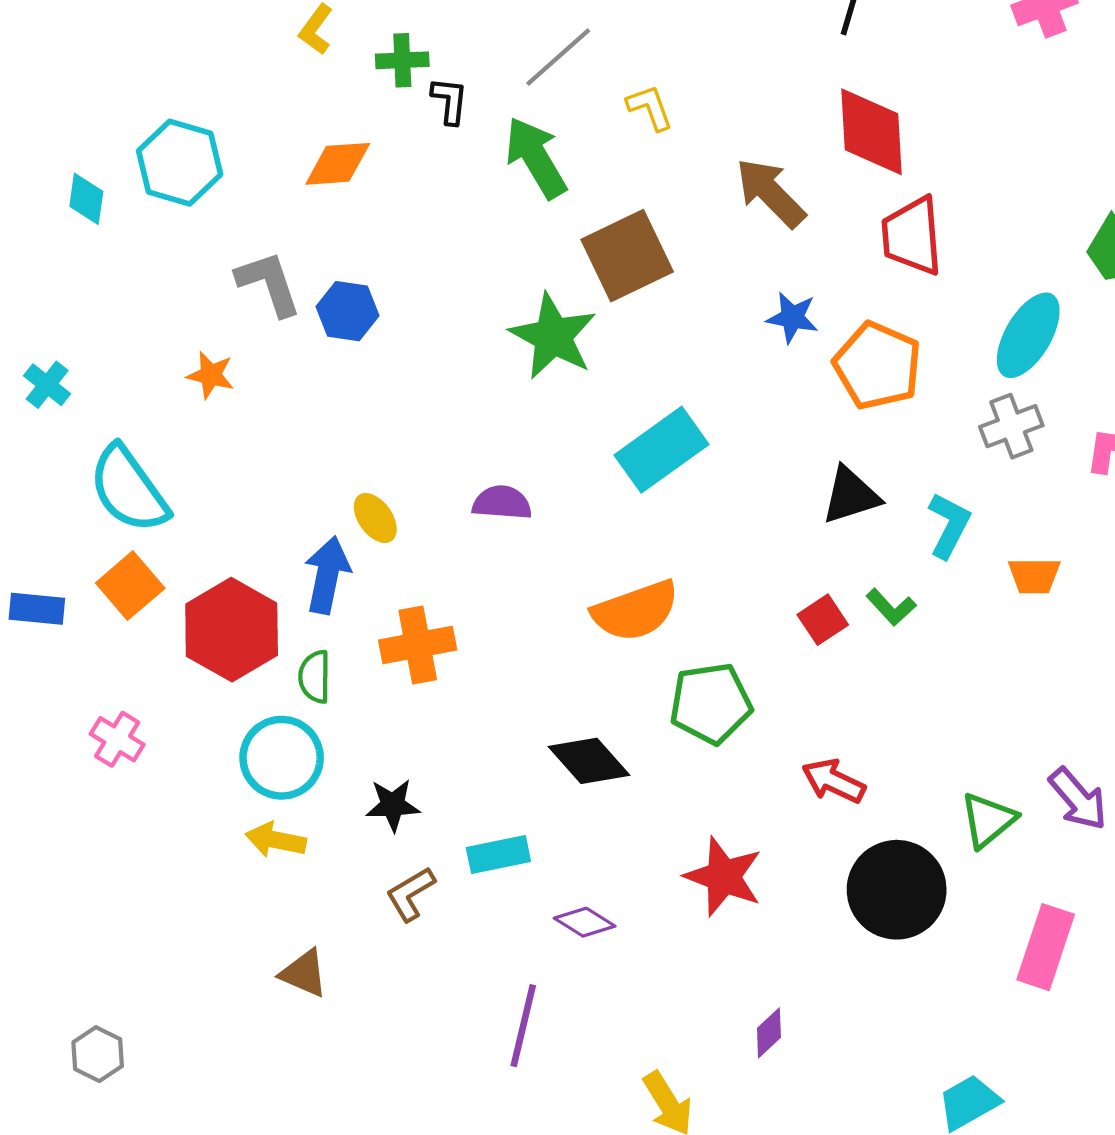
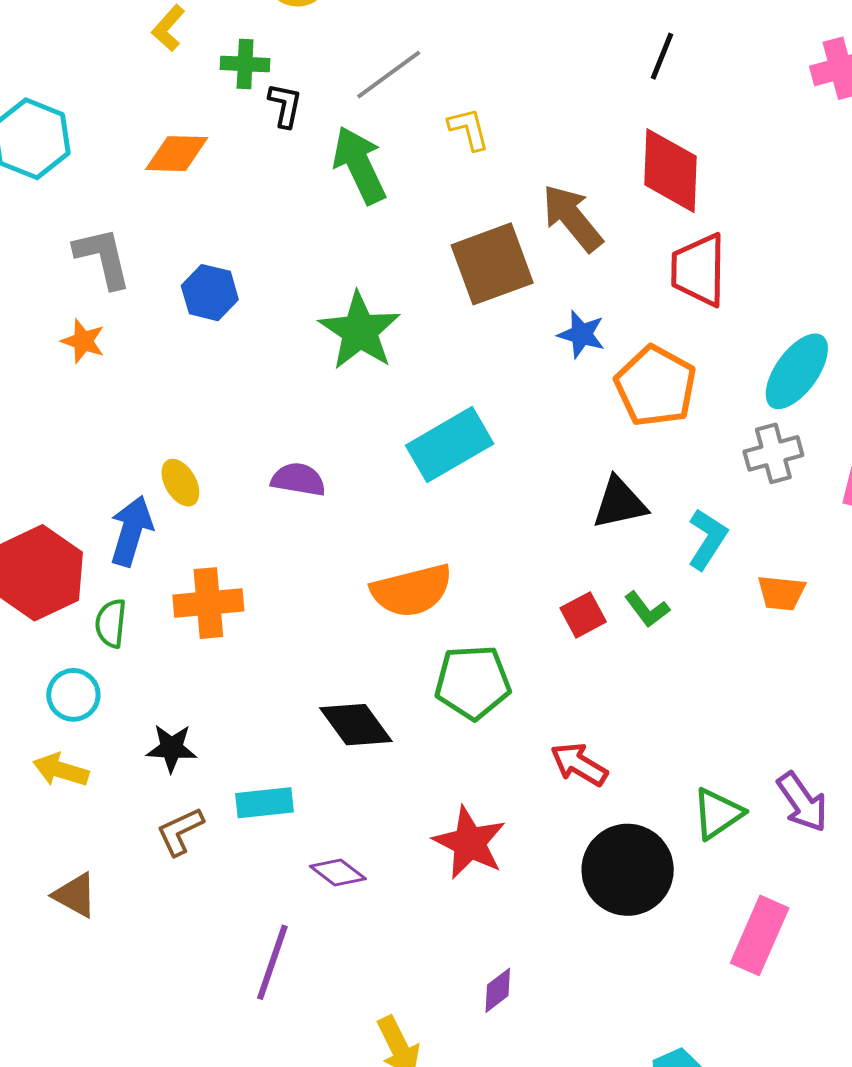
brown square: (627, 256) -> (492, 264), moved
blue hexagon: (347, 311) -> (210, 293), moved
orange star: (211, 375) -> (83, 341), moved
cyan circle: (282, 758) -> (73, 695), size x0.7

